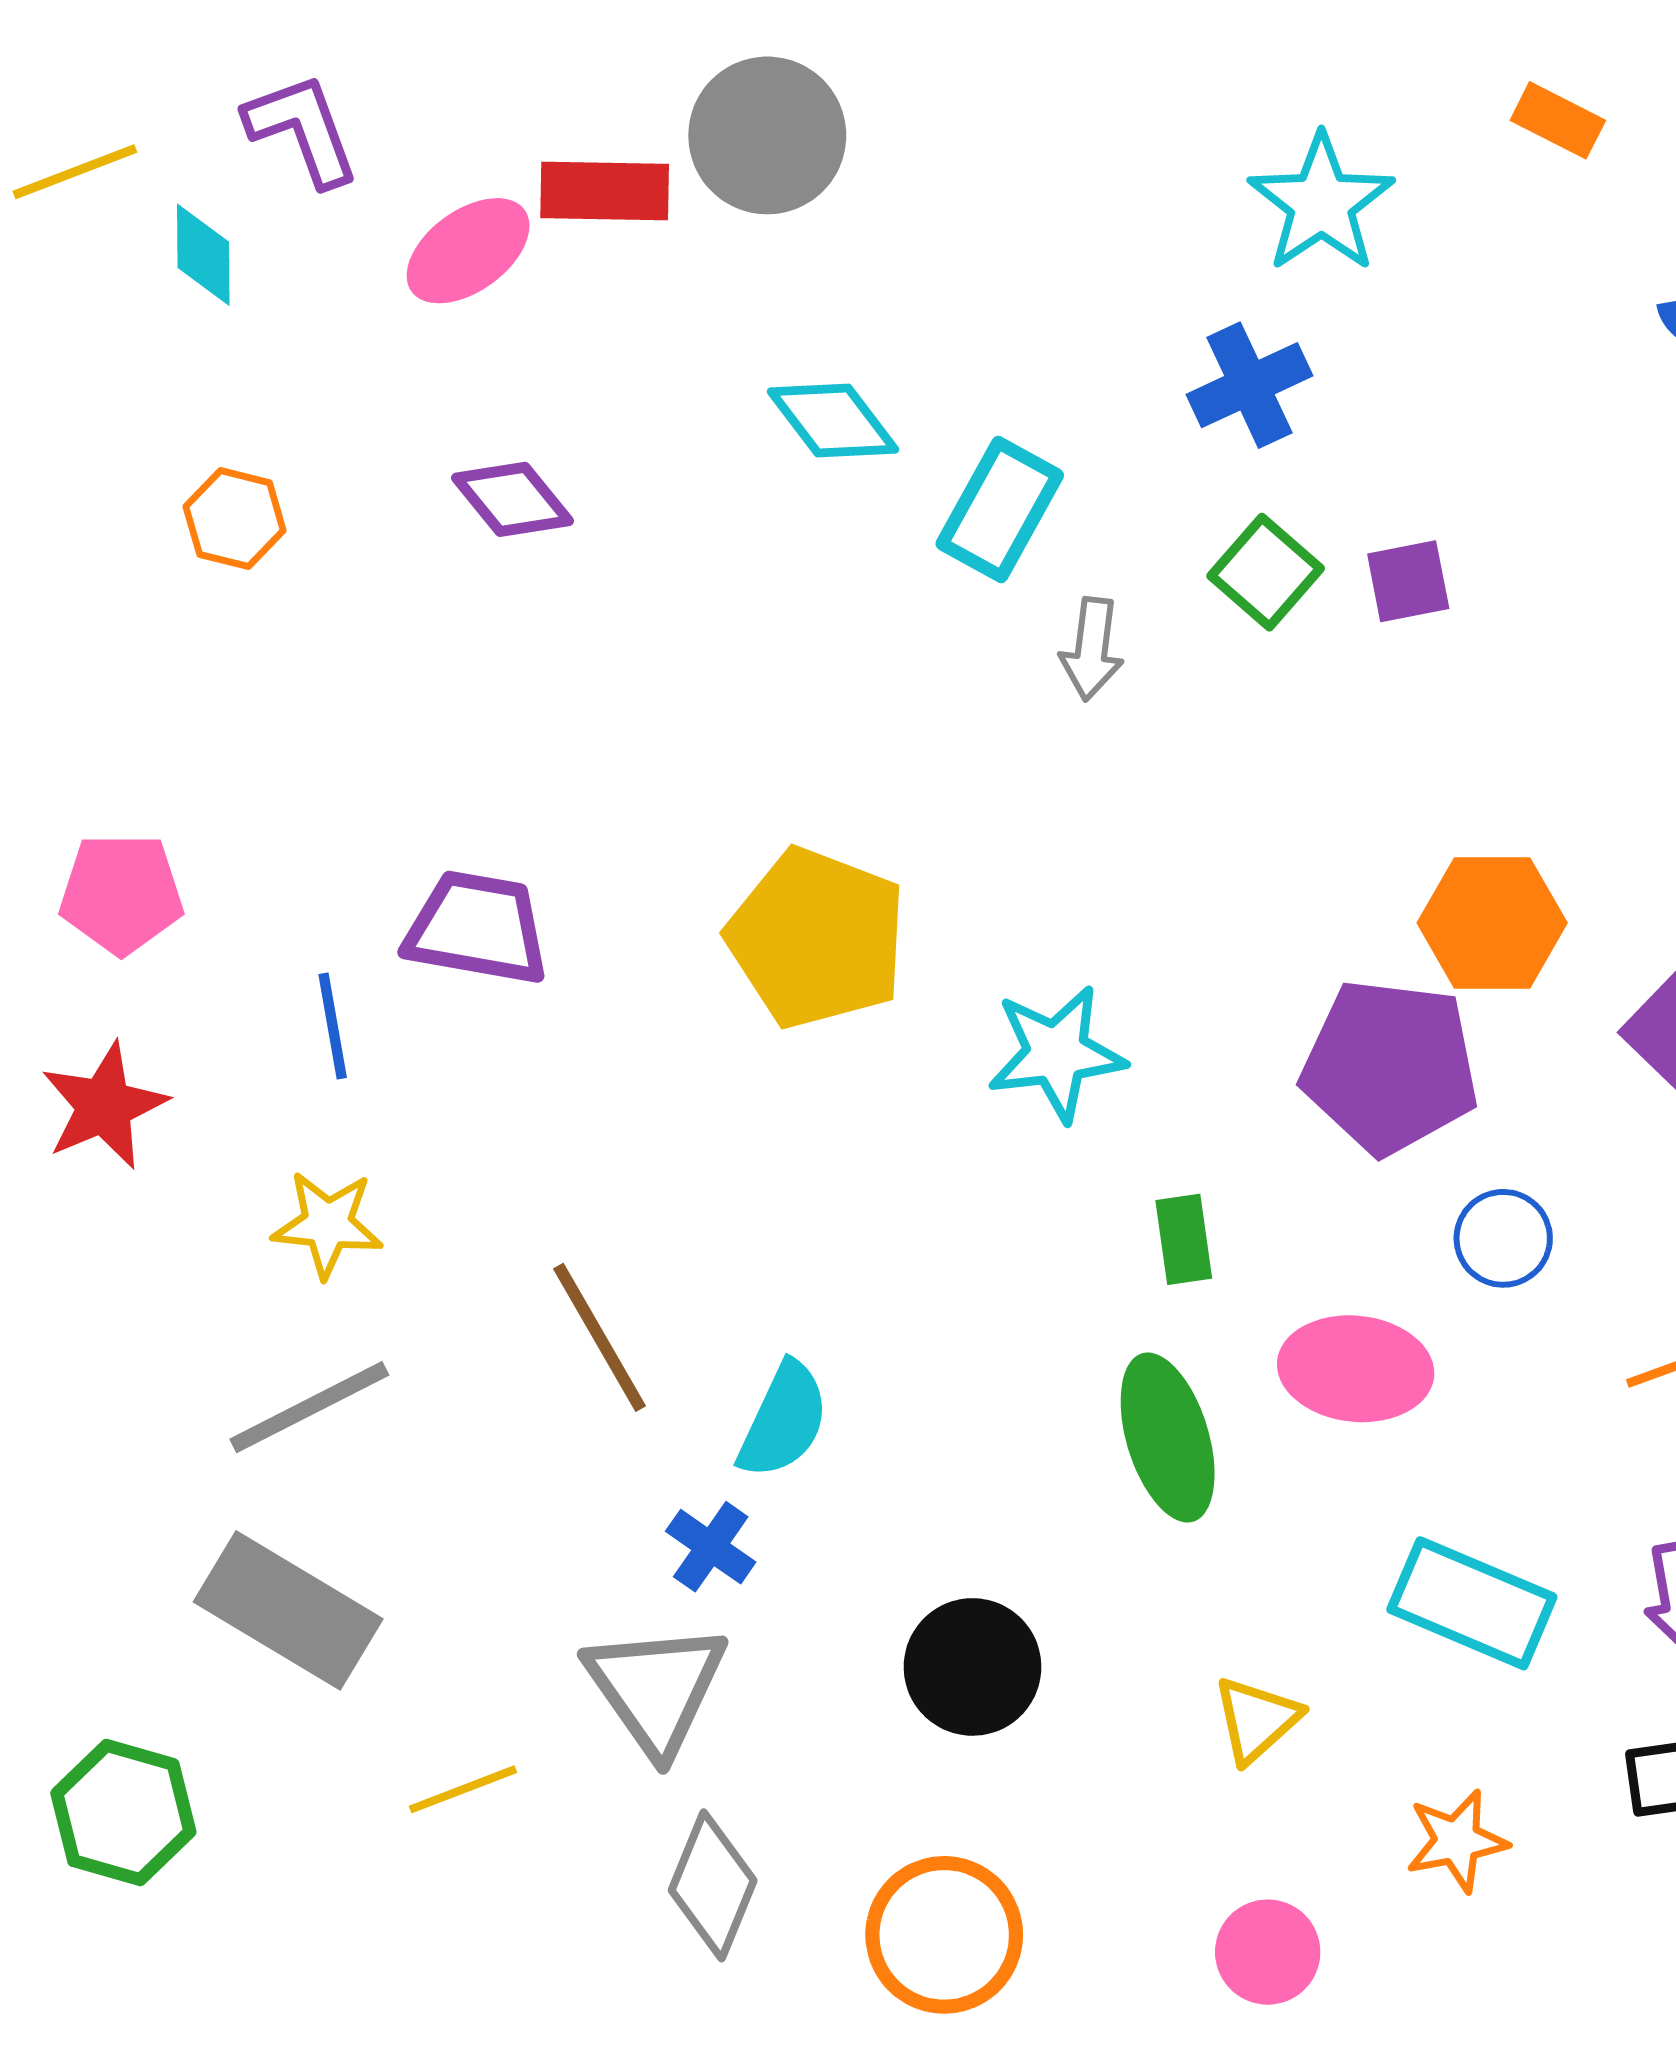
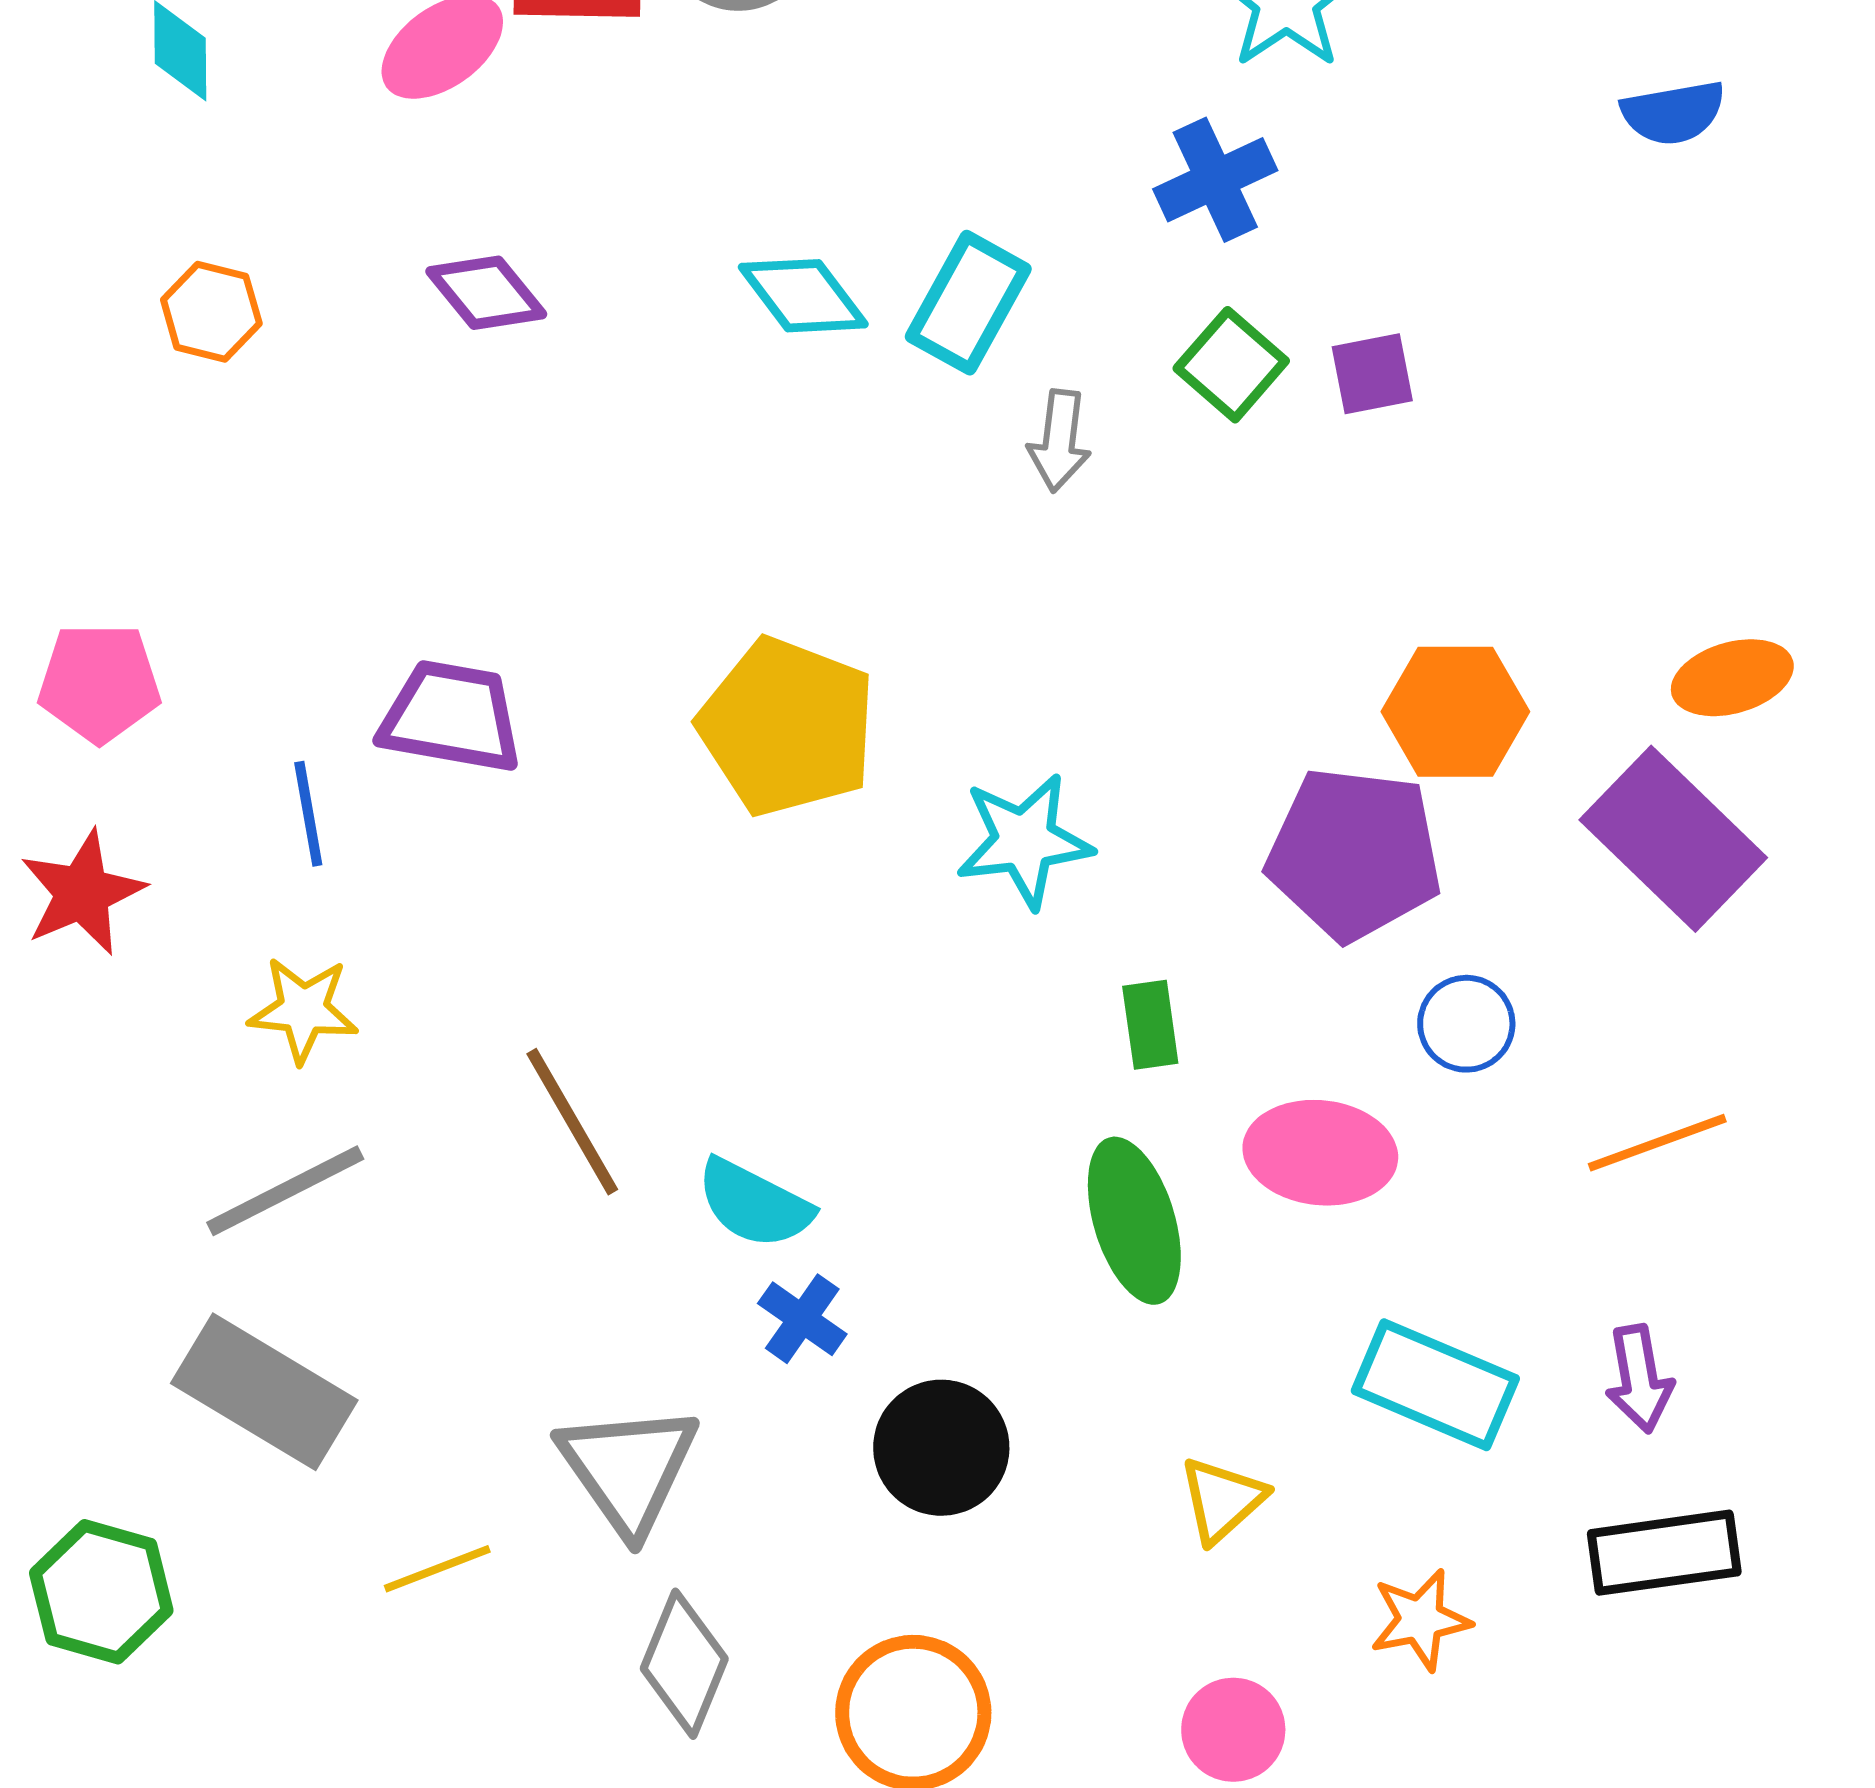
cyan diamond: (833, 421) -> (803, 296), moved
cyan semicircle: (783, 1420) -> (754, 1204), turned 92
blue cross: (711, 1547) -> (802, 1319), moved

